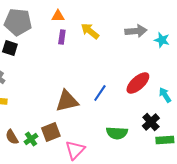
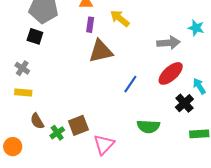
gray arrow: (136, 31) -> (169, 43), moved
brown triangle: (67, 101) -> (101, 51), moved
black cross: (151, 122) -> (184, 103), moved
brown semicircle: (12, 137) -> (37, 121), moved

